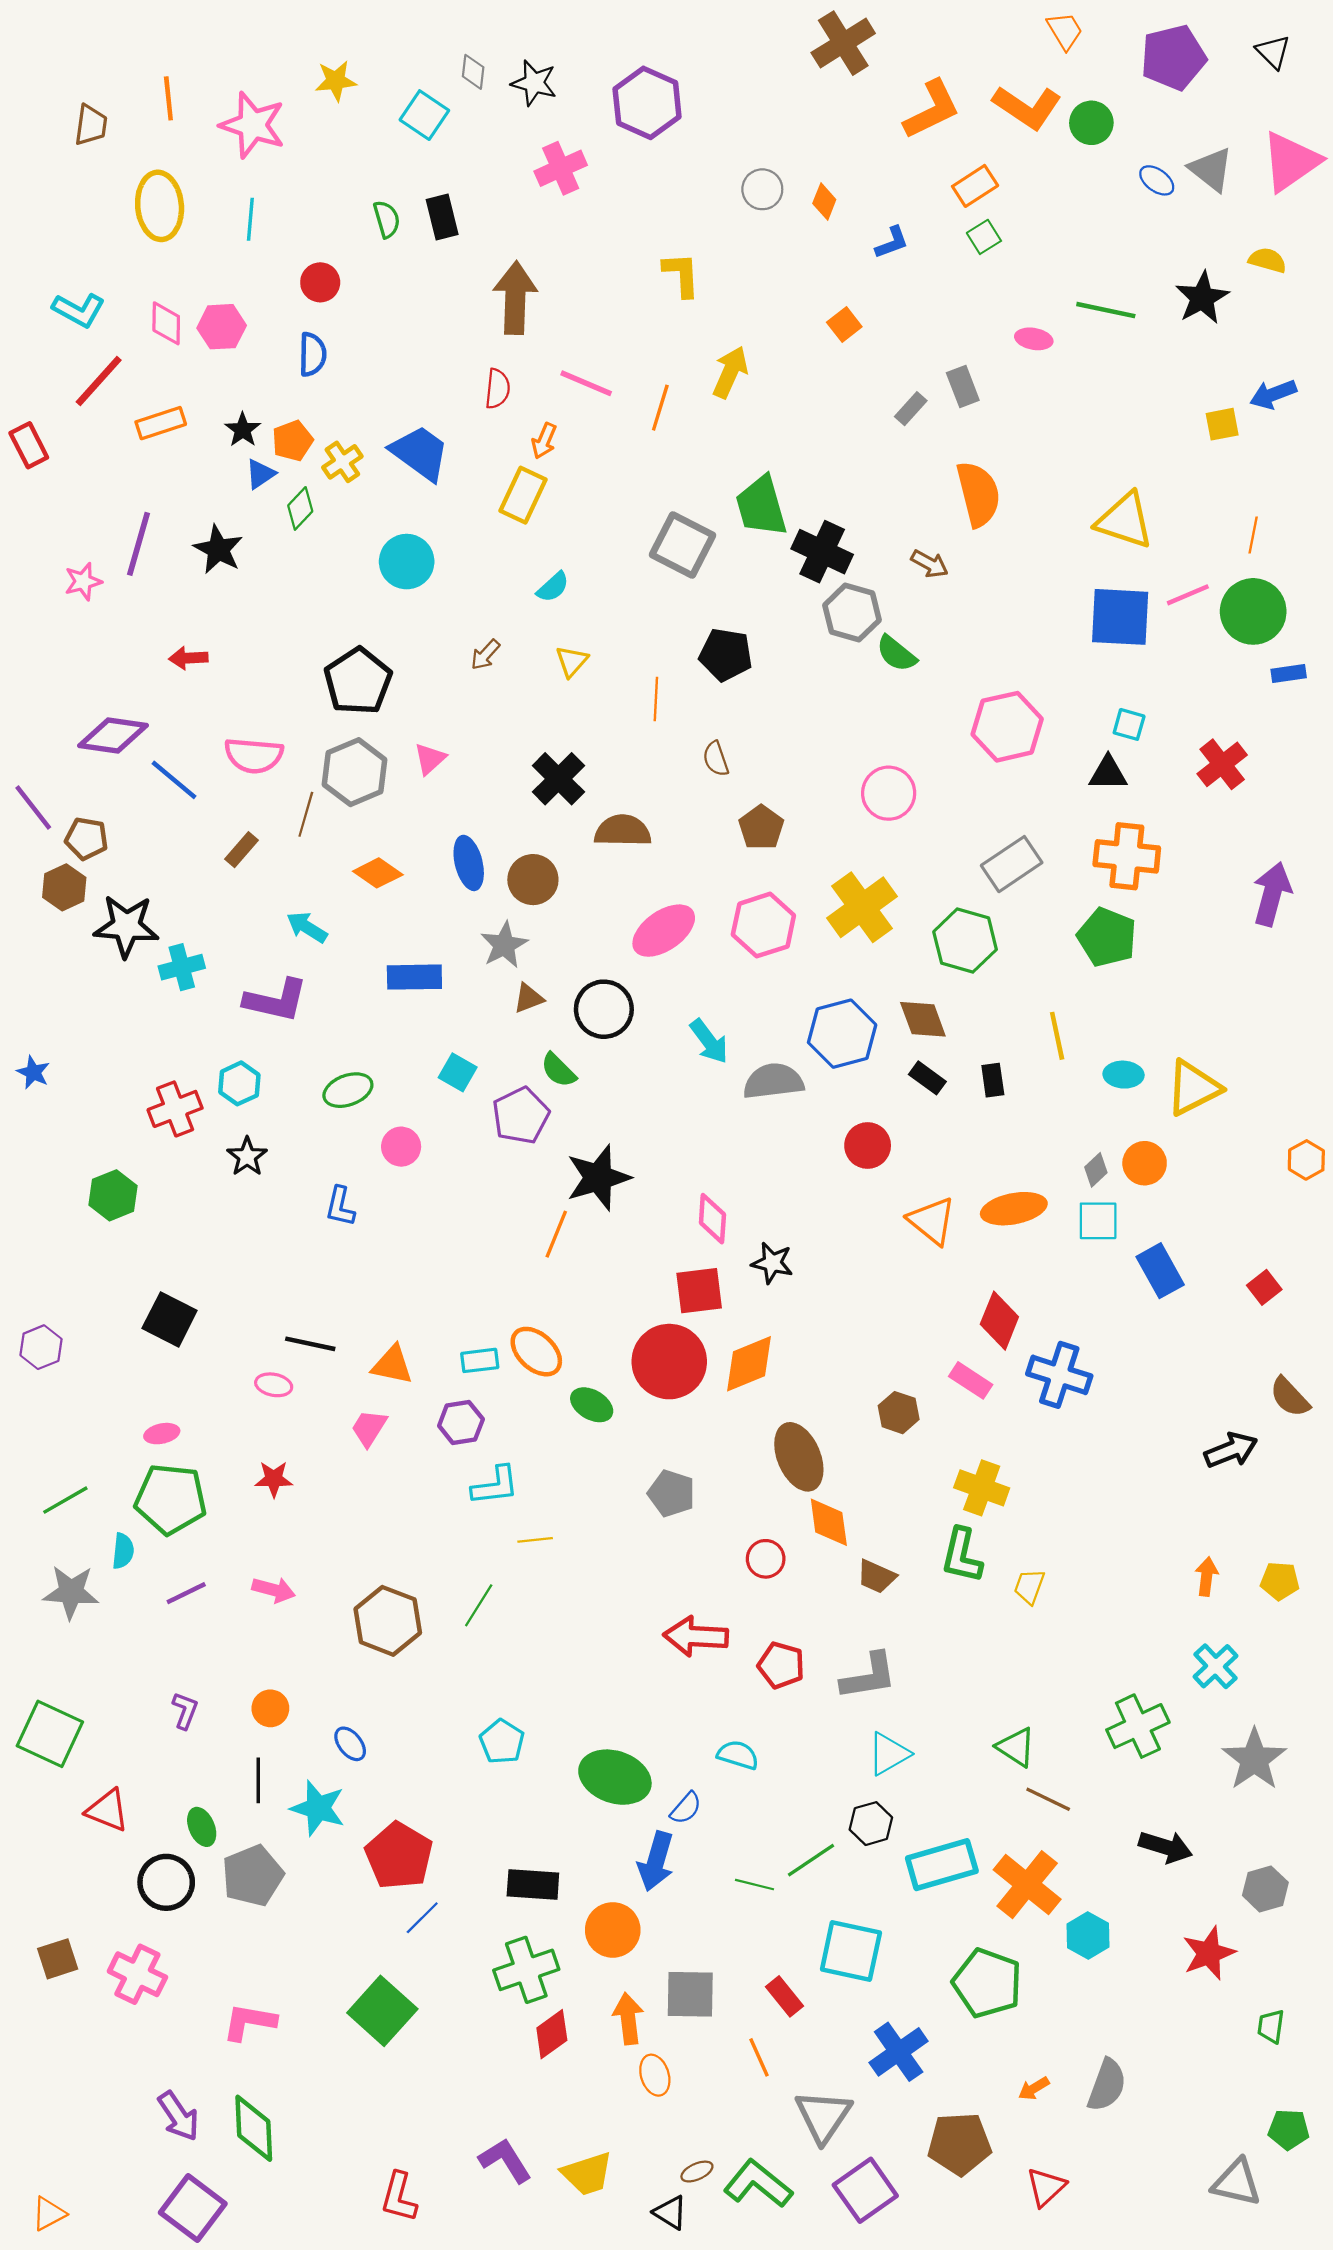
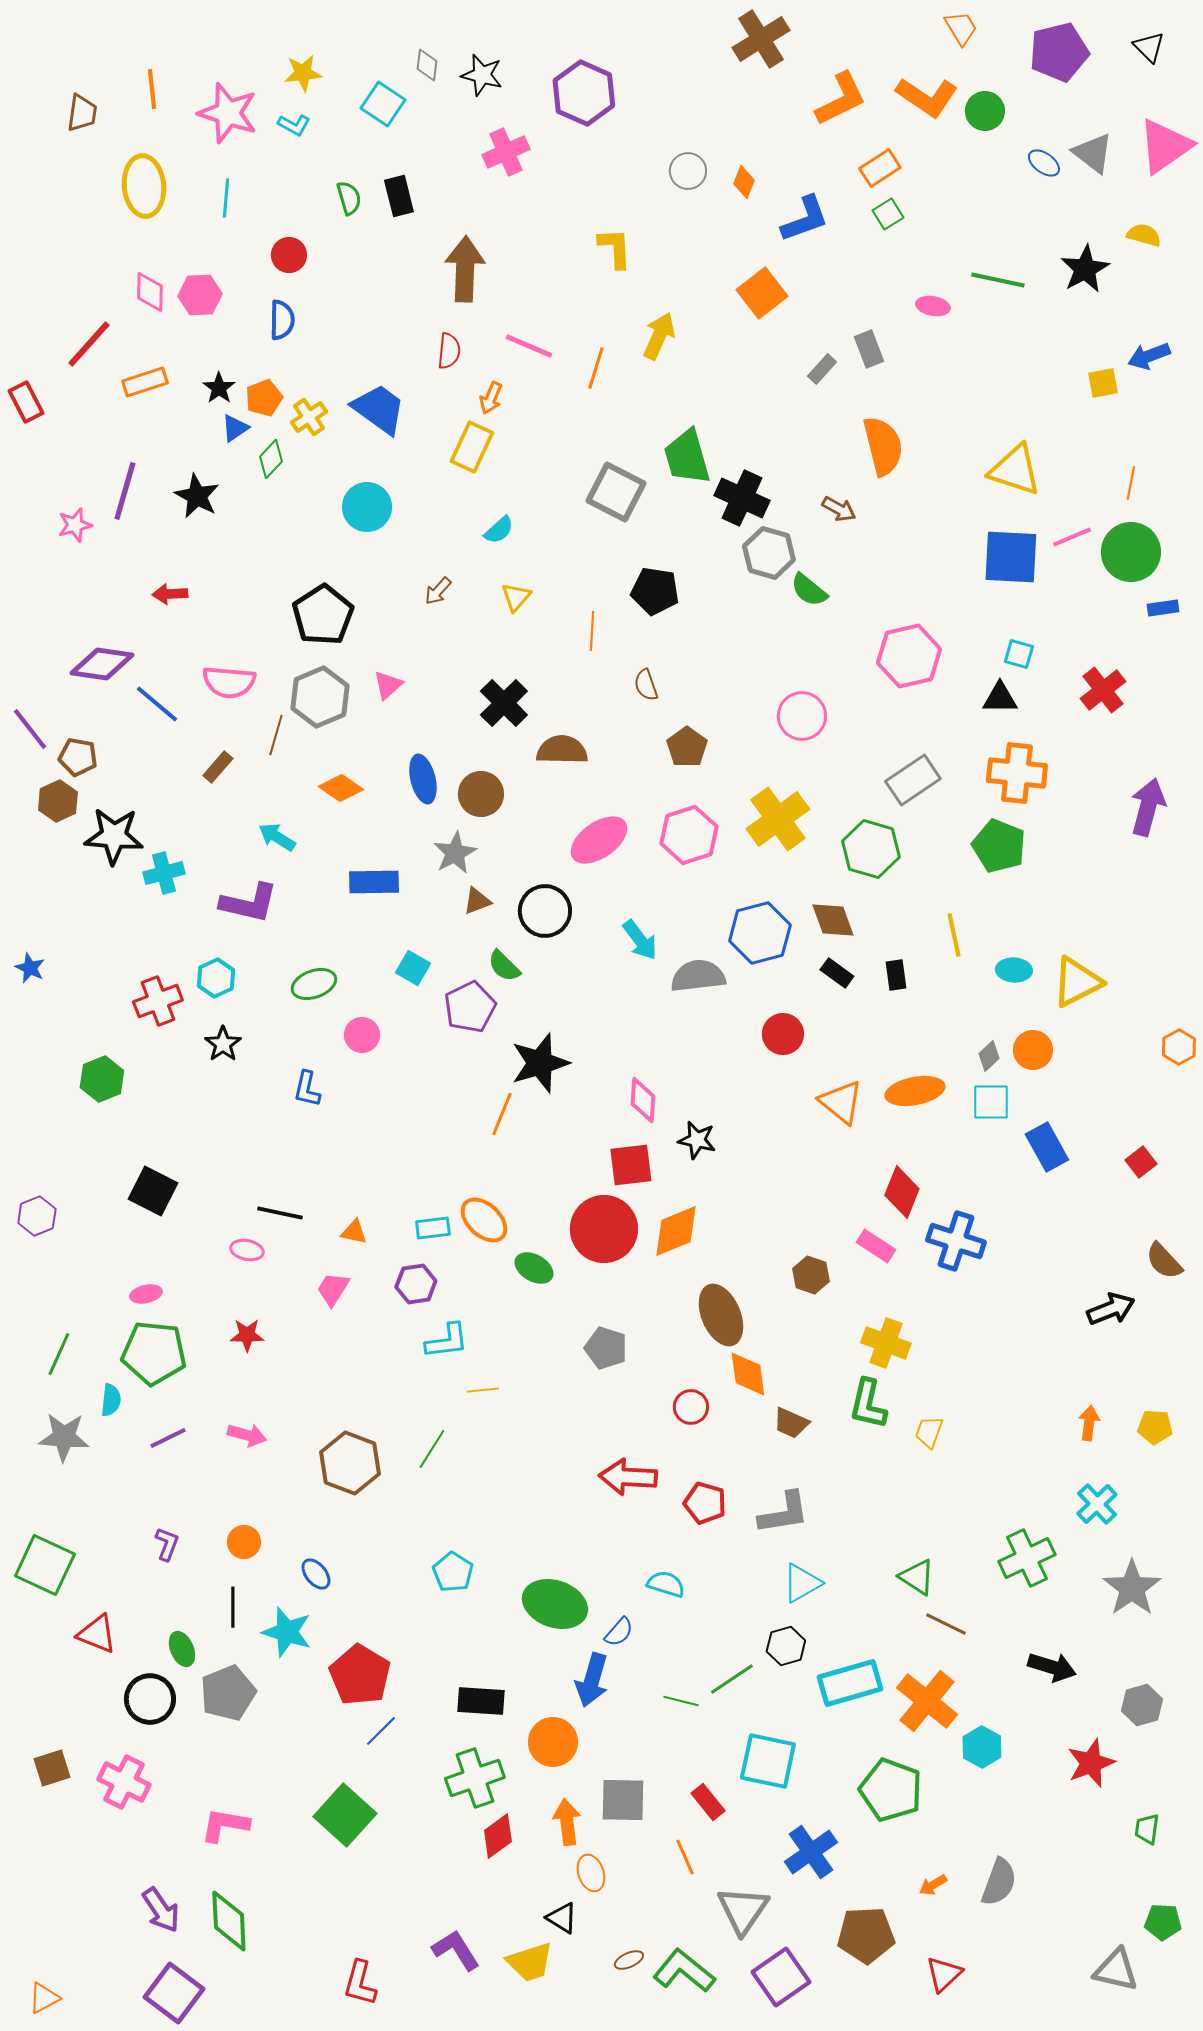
blue L-shape: (892, 242) -> (805, 219), size x1.6
cyan L-shape: (79, 310) -> (294, 125), moved, size x0.7
orange square: (844, 324) -> (762, 293), size x1.6
orange triangle: (392, 1365) -> (354, 1232), size x0.7
green line: (65, 1500) -> (59, 1354), turned -36
black triangle: (670, 2213) -> (562, 1918), moved

